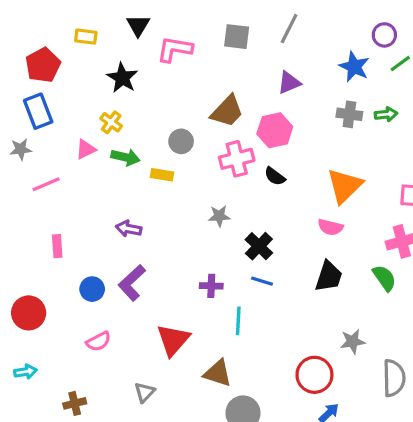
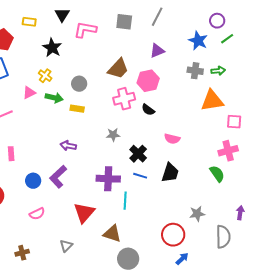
gray circle: (181, 141) -> (79, 84), moved
orange triangle: (345, 186) -> (212, 101), moved, turned 35
pink semicircle: (330, 227) -> (172, 139), moved
purple arrow: (129, 229) -> (68, 146), moved
black trapezoid: (329, 276) -> (170, 173), moved
purple cross: (211, 286) -> (108, 179), size x1.6

